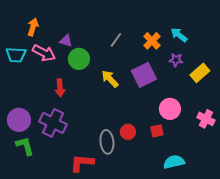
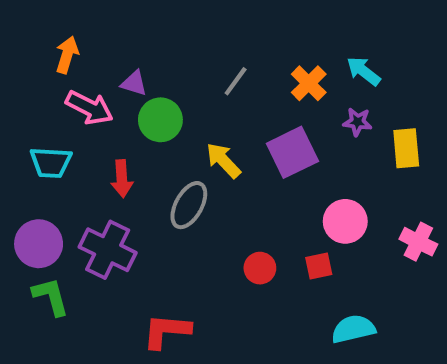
cyan trapezoid: (16, 55) -> (51, 162), moved
yellow rectangle: (200, 73) -> (406, 148), turned -54
gray ellipse: (107, 142) -> (189, 205), moved, turned 35

